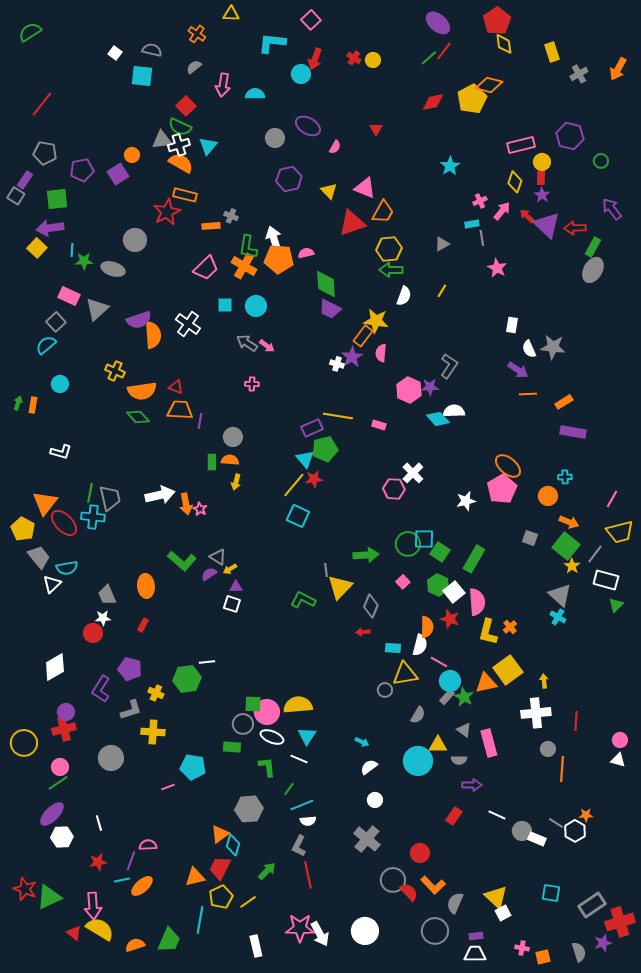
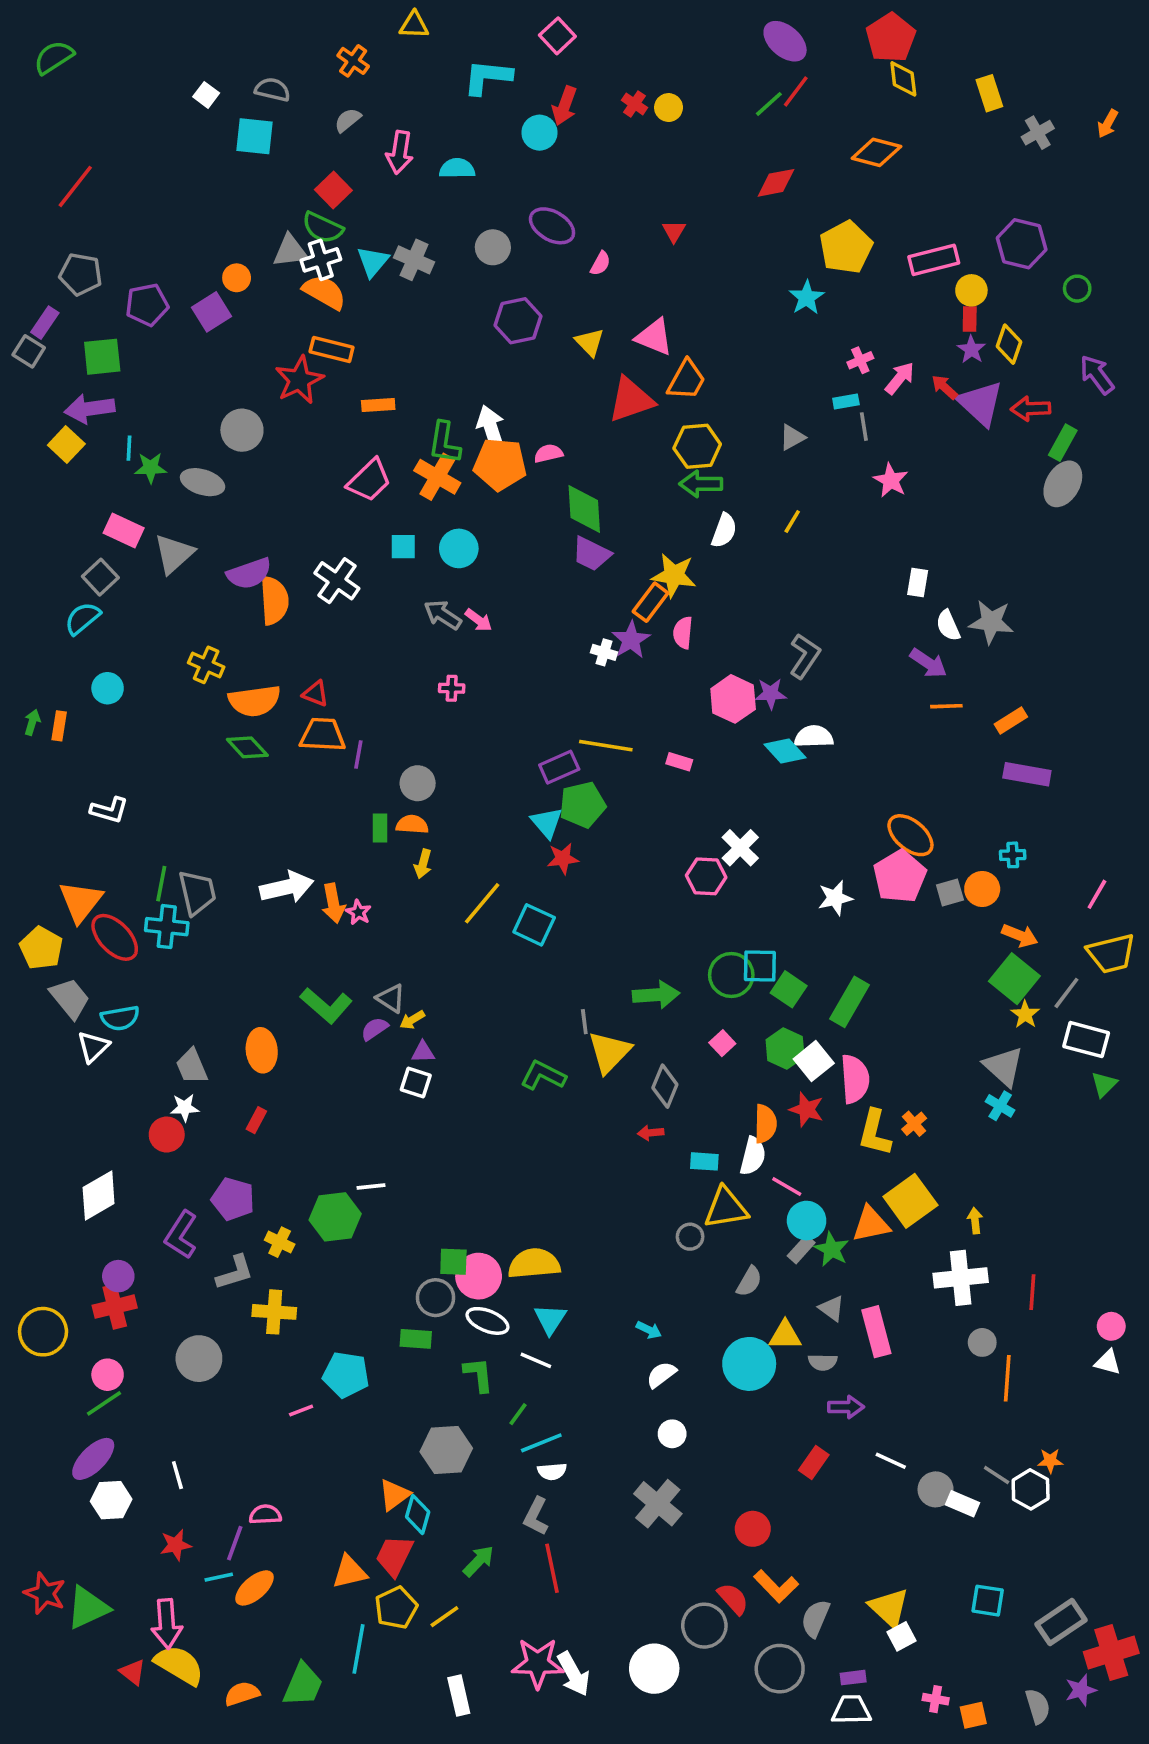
orange arrow: (618, 69) -> (1108, 124), size x0.7
yellow pentagon: (472, 99) -> (846, 247), moved
yellow diamond: (515, 182) -> (1009, 344), moved
gray cross: (231, 216) -> (414, 260), moved, size x1.5
yellow line: (294, 485) -> (482, 903), moved
gray square: (530, 538) -> (950, 893), moved, turned -35
gray circle: (393, 880) -> (704, 1626), moved

